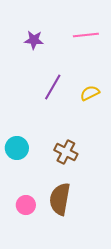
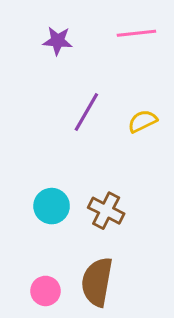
cyan circle: (17, 148) -> (52, 206), moved

